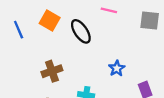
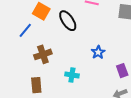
blue line: (19, 30) -> (25, 30), moved, turned 63

